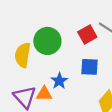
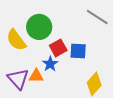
red square: (87, 35) -> (58, 48), moved
yellow semicircle: (23, 55) -> (16, 40), turned -45

